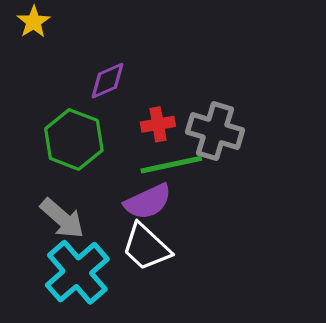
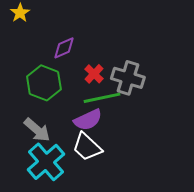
red cross: (158, 124) -> (94, 74), turned -36

